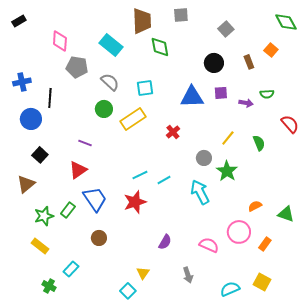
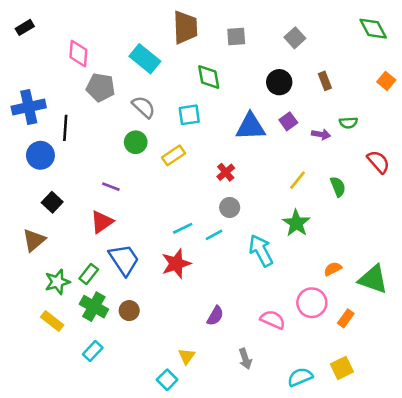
gray square: (181, 15) -> (236, 37), moved
green diamond: (160, 47) -> (209, 77), moved
orange square: (271, 50) -> (386, 81), moved
blue cross: (22, 82) -> (29, 107), size x1.4
purple square: (221, 93) -> (288, 121), turned -32
yellow rectangle: (133, 119) -> (174, 155), size x0.7
gray circle: (204, 158) -> (230, 207), moved
green triangle: (286, 214) -> (373, 279), size x1.4
yellow square: (262, 282) -> (342, 368), turned 36
green cross: (49, 286) -> (94, 307), moved, size x1.5

